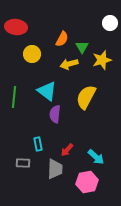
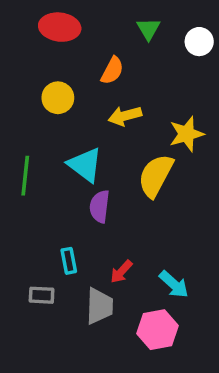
red ellipse: (16, 27) -> (60, 27), moved
green triangle: (82, 47) -> (148, 29), moved
yellow star: (102, 60) -> (186, 134), moved

